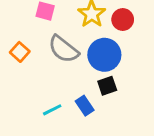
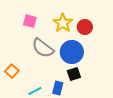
orange square: (20, 52) -> (12, 71), moved
blue rectangle: (85, 106) -> (58, 88), turned 48

